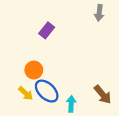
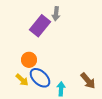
gray arrow: (99, 13) -> (56, 14), moved
purple rectangle: (47, 30) -> (40, 26), size x1.5

